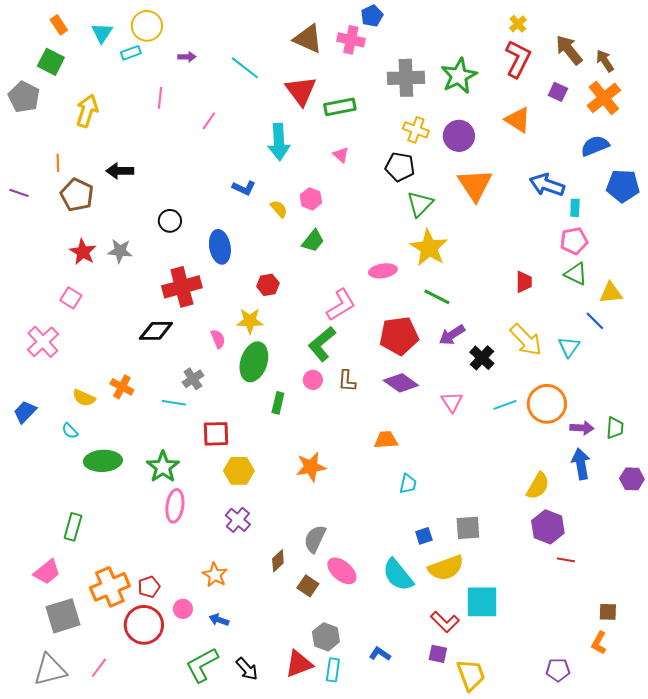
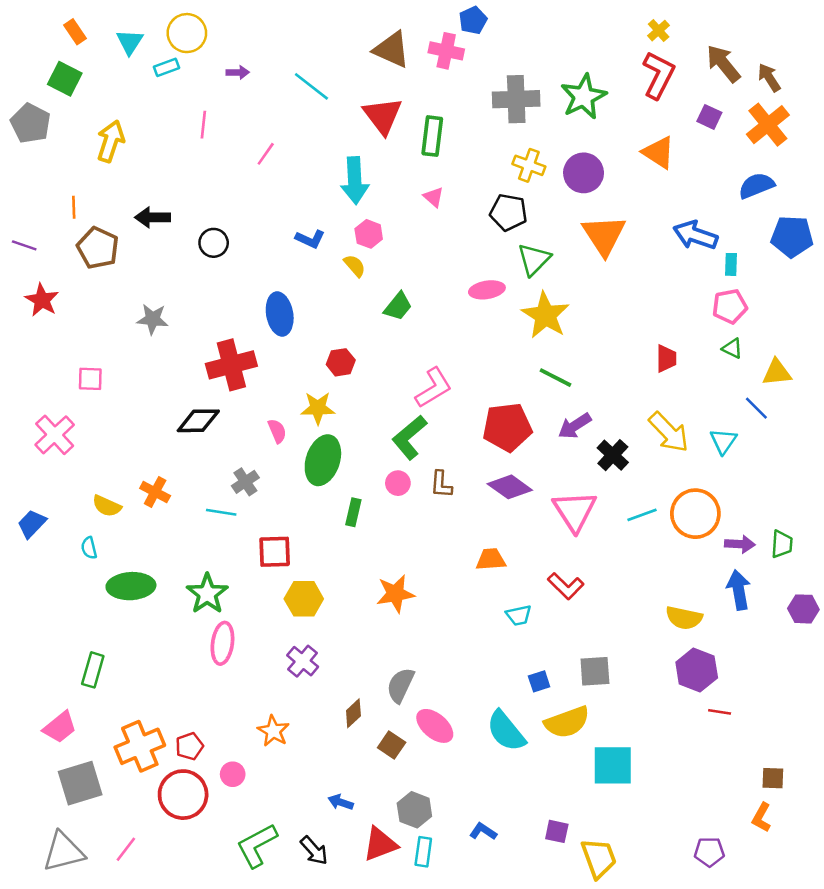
green rectangle: (340, 107) -> (432, 136), turned -72
pink hexagon: (311, 199) -> (369, 234), moved
black circle: (170, 221) -> (214, 243), moved
red star: (83, 252) -> (42, 300), moved
pink ellipse: (383, 271) -> (487, 290), moved
green triangle: (576, 274) -> (732, 348), size x0.7
pink square: (71, 298) -> (90, 379), turned -30
pink triangle: (452, 402) -> (575, 511), size x1.6
cyan semicircle: (70, 431) -> (89, 548), turned 30
cyan trapezoid: (408, 484) -> (519, 615), turned 65
yellow semicircle: (538, 486) -> (684, 618), turned 72
blue arrow: (219, 620) -> (341, 802), moved
red L-shape: (445, 622) -> (566, 586), moved

